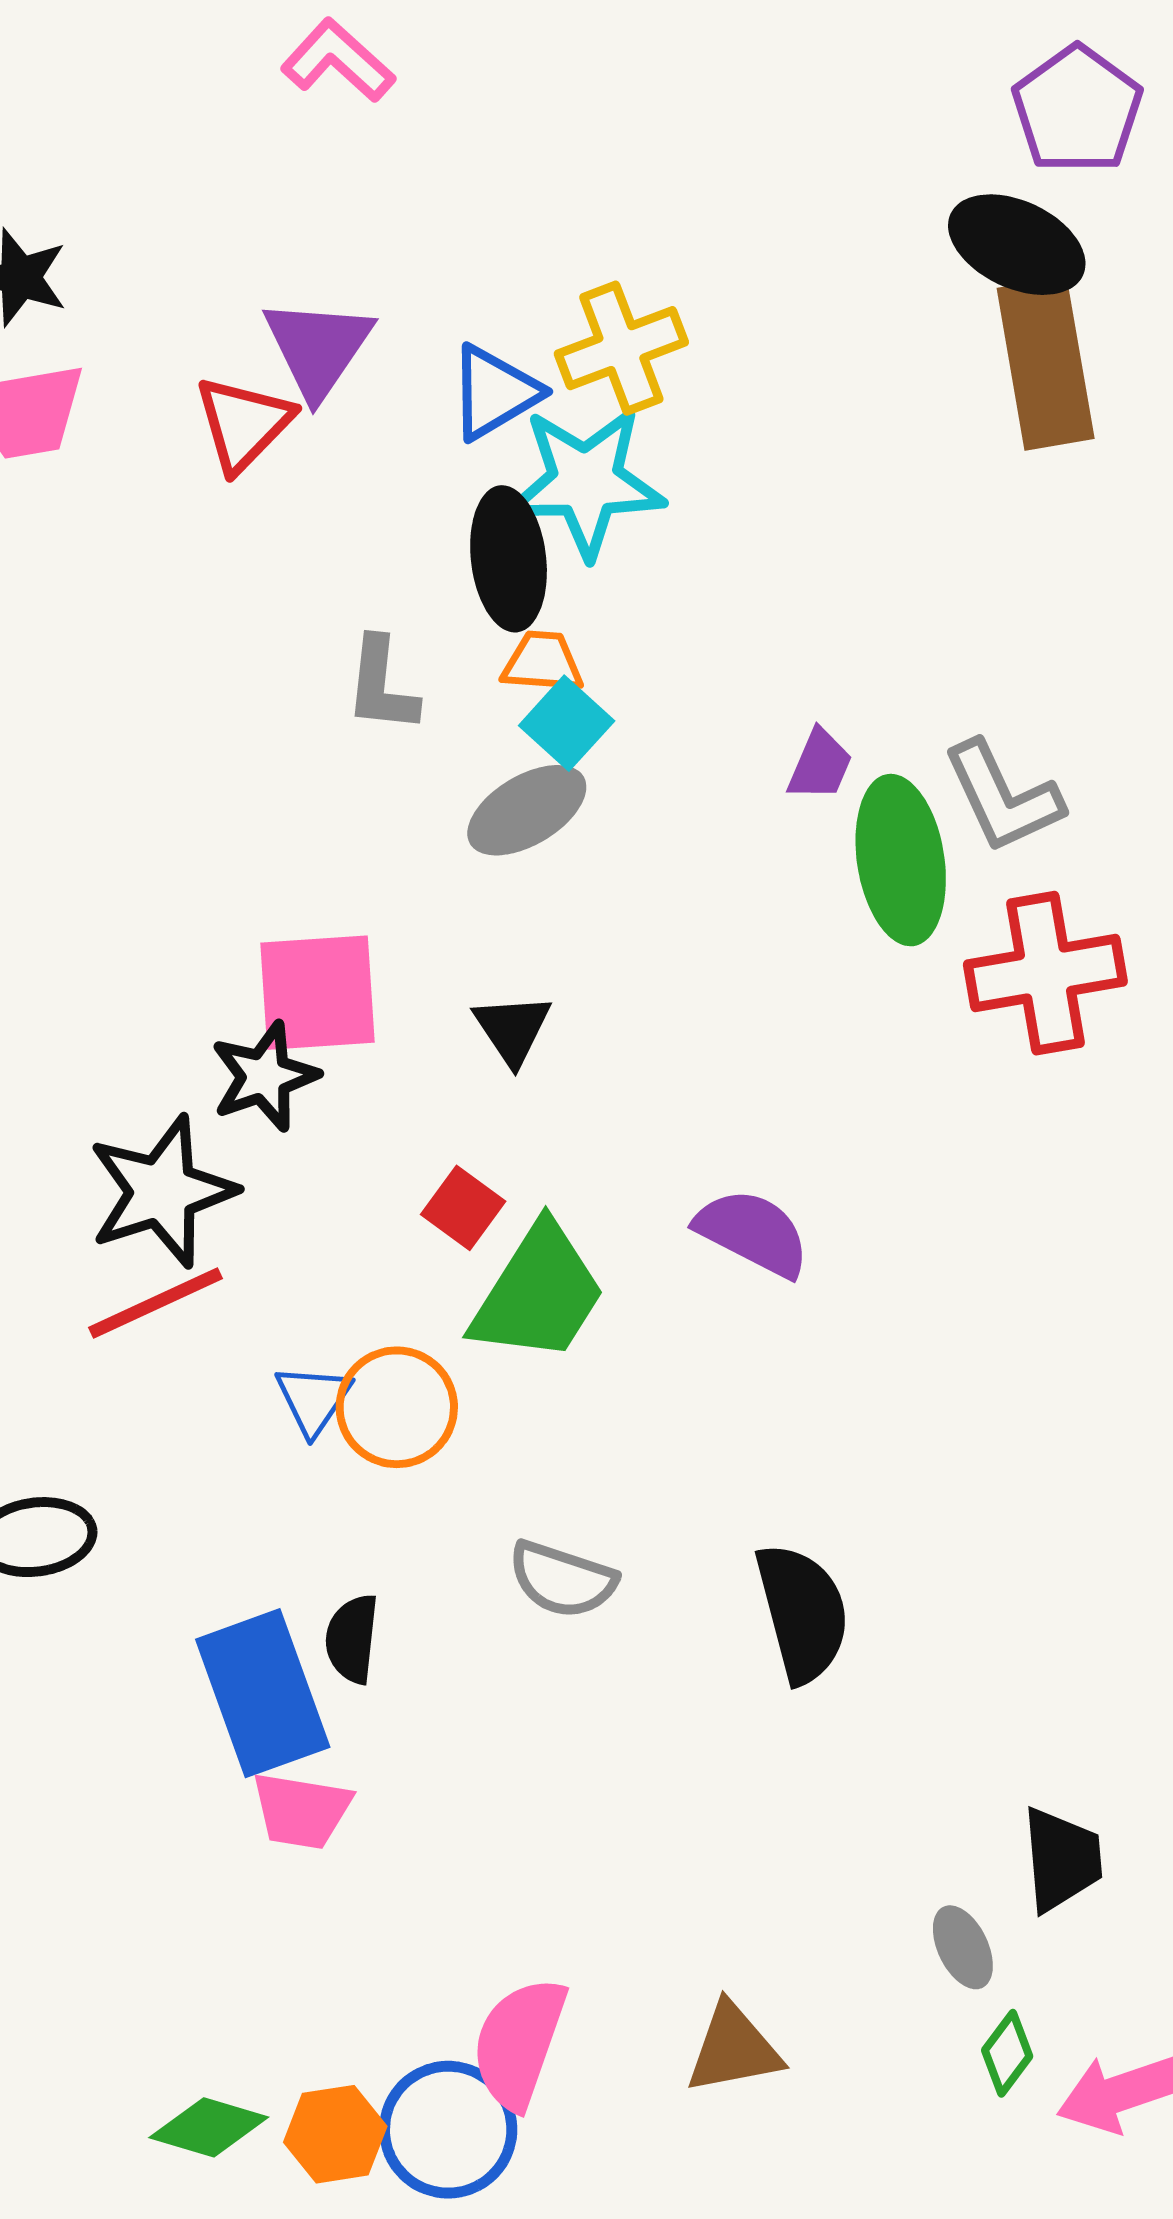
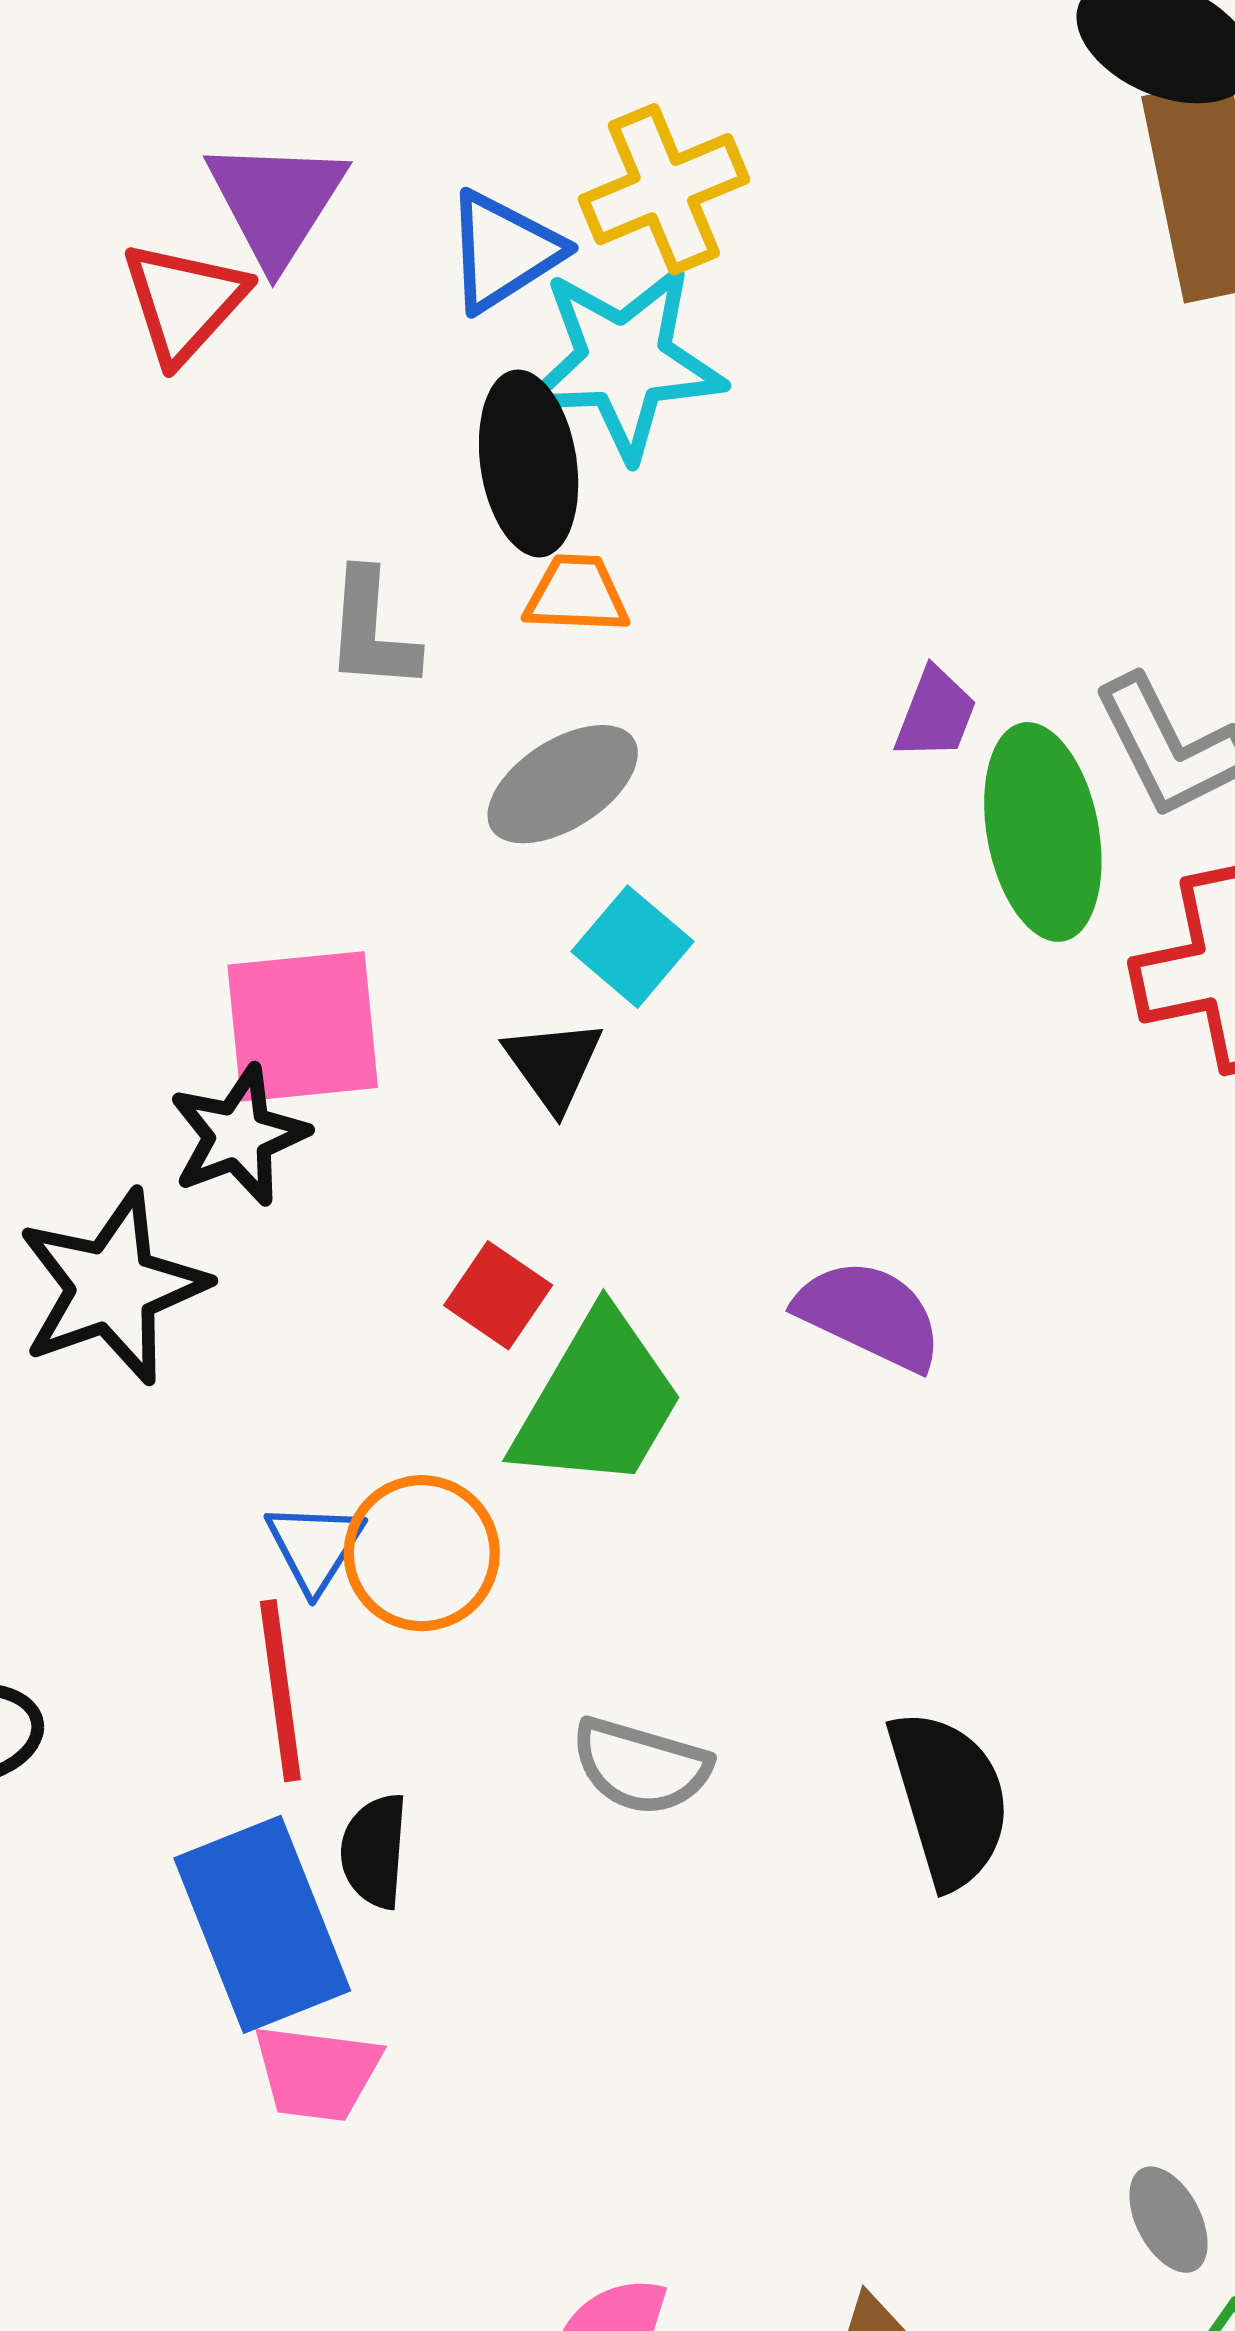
cyan square: (567, 723) -> (632, 947), moved
red line: (155, 1303) -> (280, 1691), moved, turned -71

